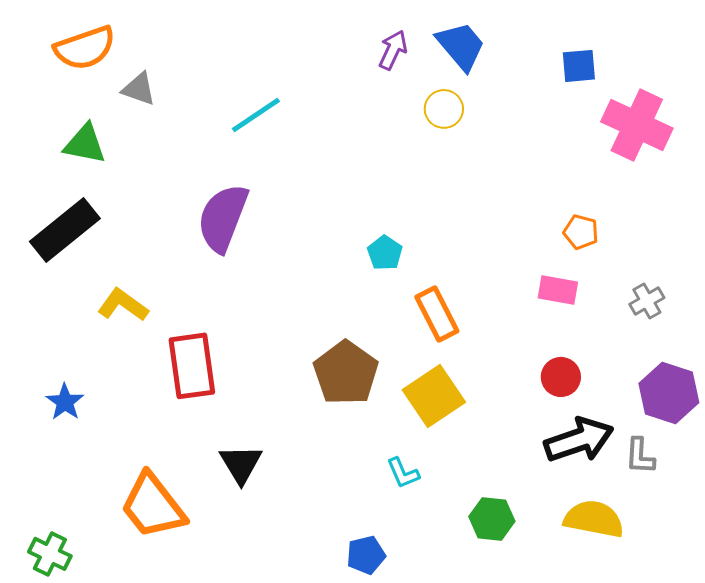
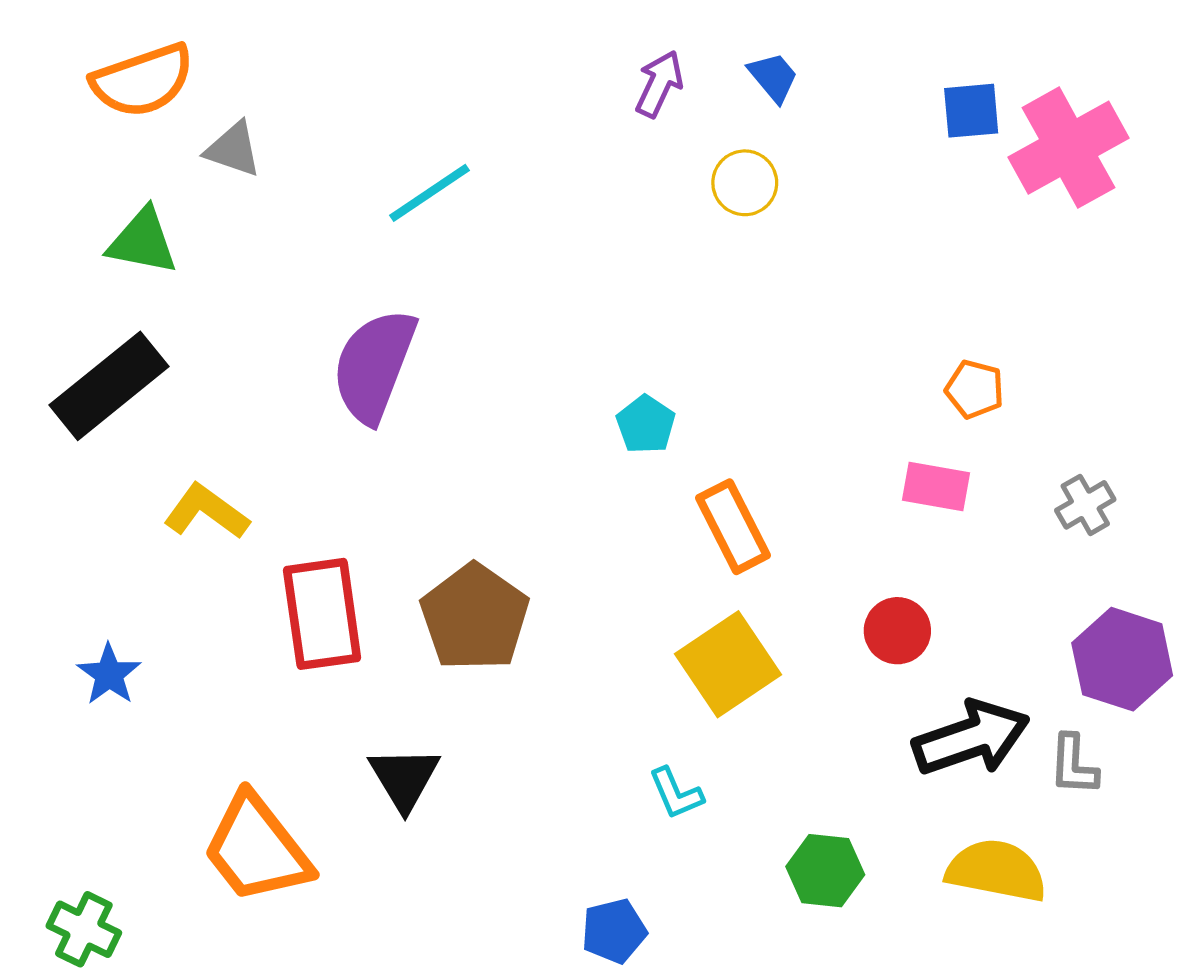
blue trapezoid: (461, 46) -> (773, 77), size x0.6
pink cross: (637, 125) -> (1069, 148), moved, turned 36
brown pentagon: (346, 373) -> (475, 617), moved
red circle: (561, 377) -> (897, 631), moved

